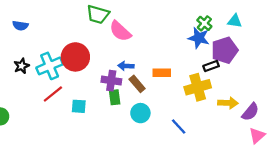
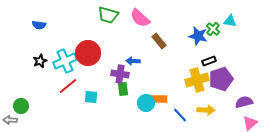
green cross: (204, 23) -> (213, 29), moved
pink semicircle: (120, 31) -> (140, 18), moved
purple pentagon: (225, 50) -> (221, 79), moved
orange rectangle: (162, 73) -> (159, 99), moved
brown rectangle: (137, 84) -> (159, 41), moved
yellow arrow: (228, 103) -> (206, 110), moved
purple semicircle: (250, 112) -> (244, 102), turned -144

